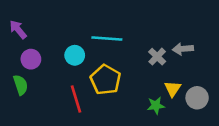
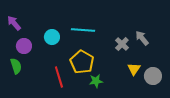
gray arrow: (183, 49) -> (142, 38), turned 56
cyan circle: (75, 55) -> (52, 37), moved
green star: (156, 106) -> (96, 81), moved

